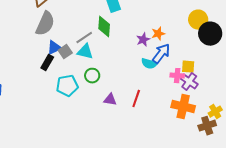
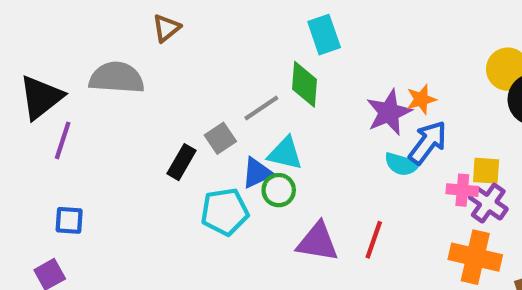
gray semicircle: (45, 24) -> (117, 78), moved, turned -110
purple star: (143, 40) -> (389, 112), size x1.5
blue triangle: (54, 48) -> (257, 173), moved
cyan triangle: (85, 52) -> (285, 153), moved
purple triangle: (110, 100) -> (318, 242), size x1.5

